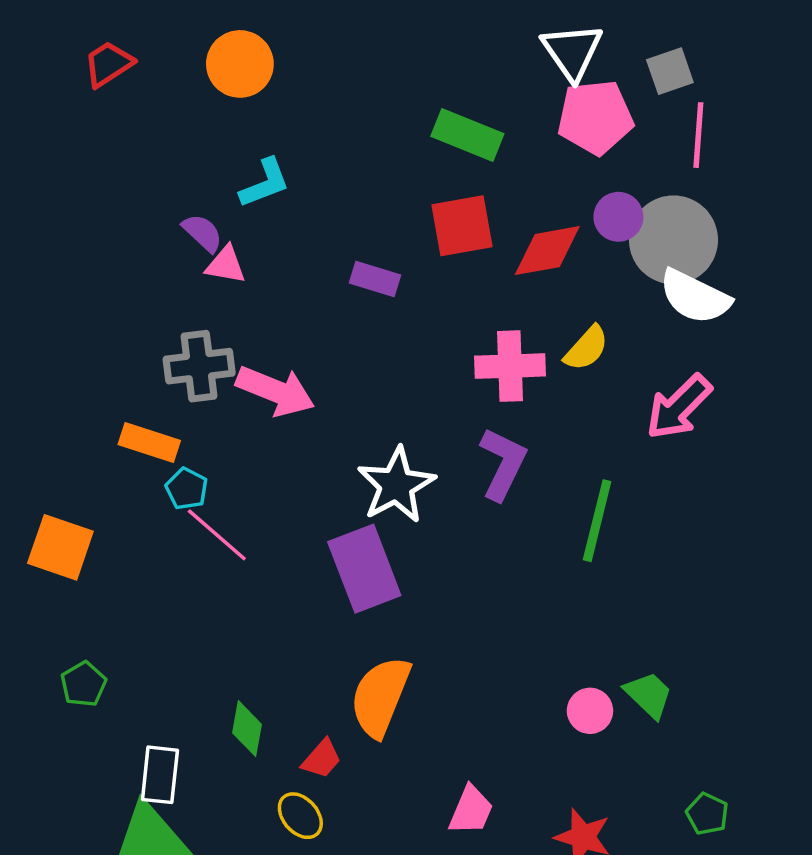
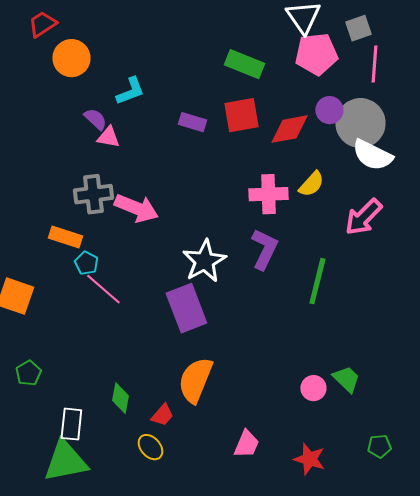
orange circle: (240, 64) -> (71, 58), moved
purple rectangle: (375, 279) -> (192, 122), moved
green pentagon: (707, 814) -> (379, 446), turned -30

